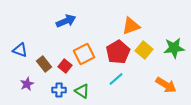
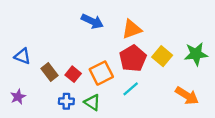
blue arrow: (66, 21) -> (92, 21), moved, turned 48
orange triangle: (131, 26) -> (132, 29), moved
orange square: (84, 54) -> (101, 73), moved
purple star: (27, 84) -> (18, 97), moved

